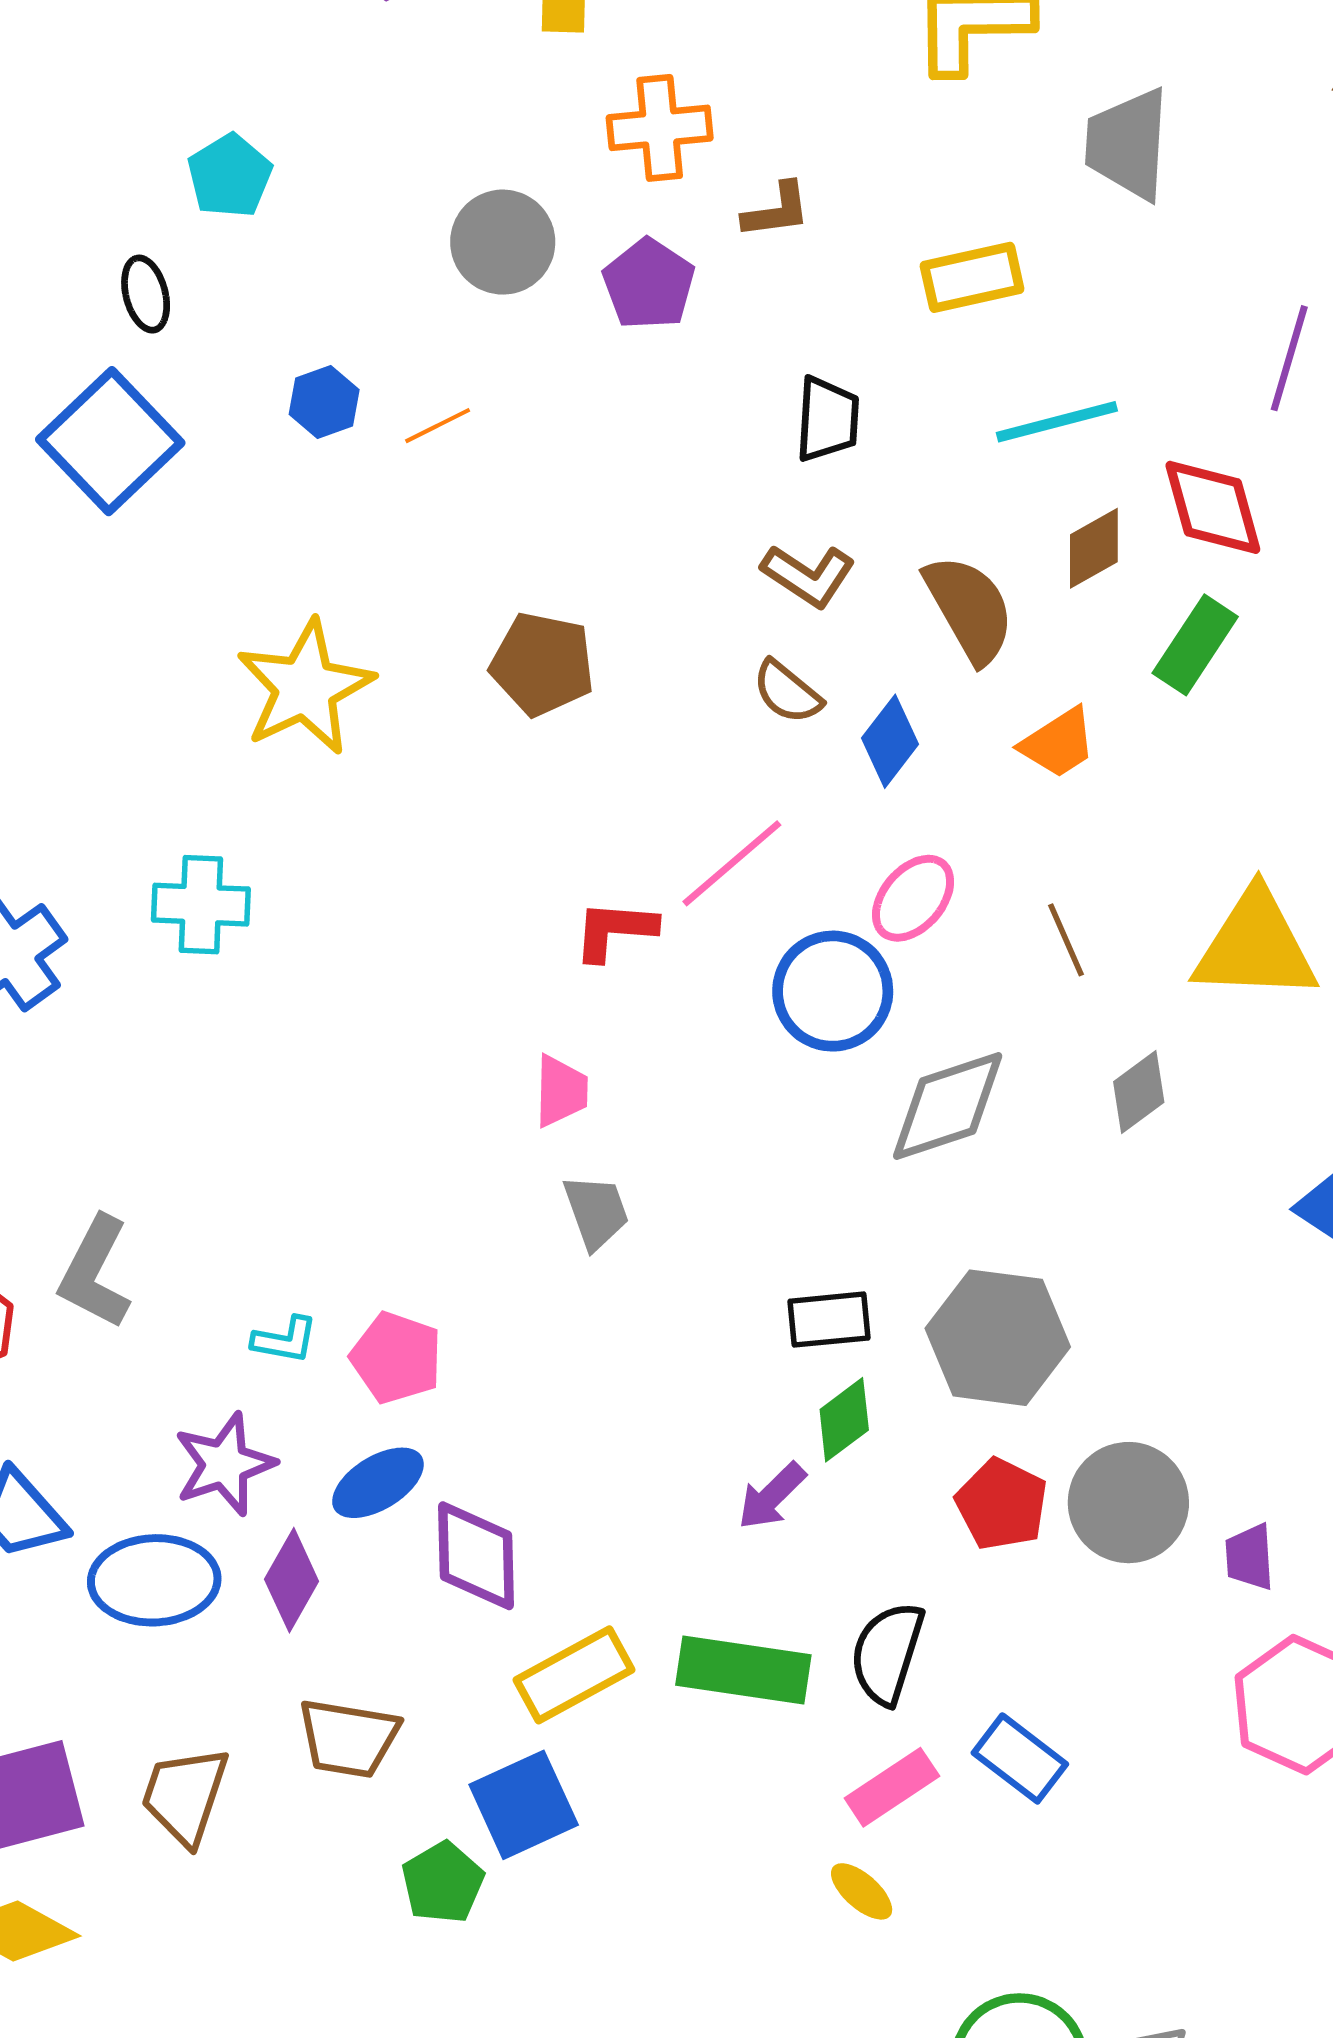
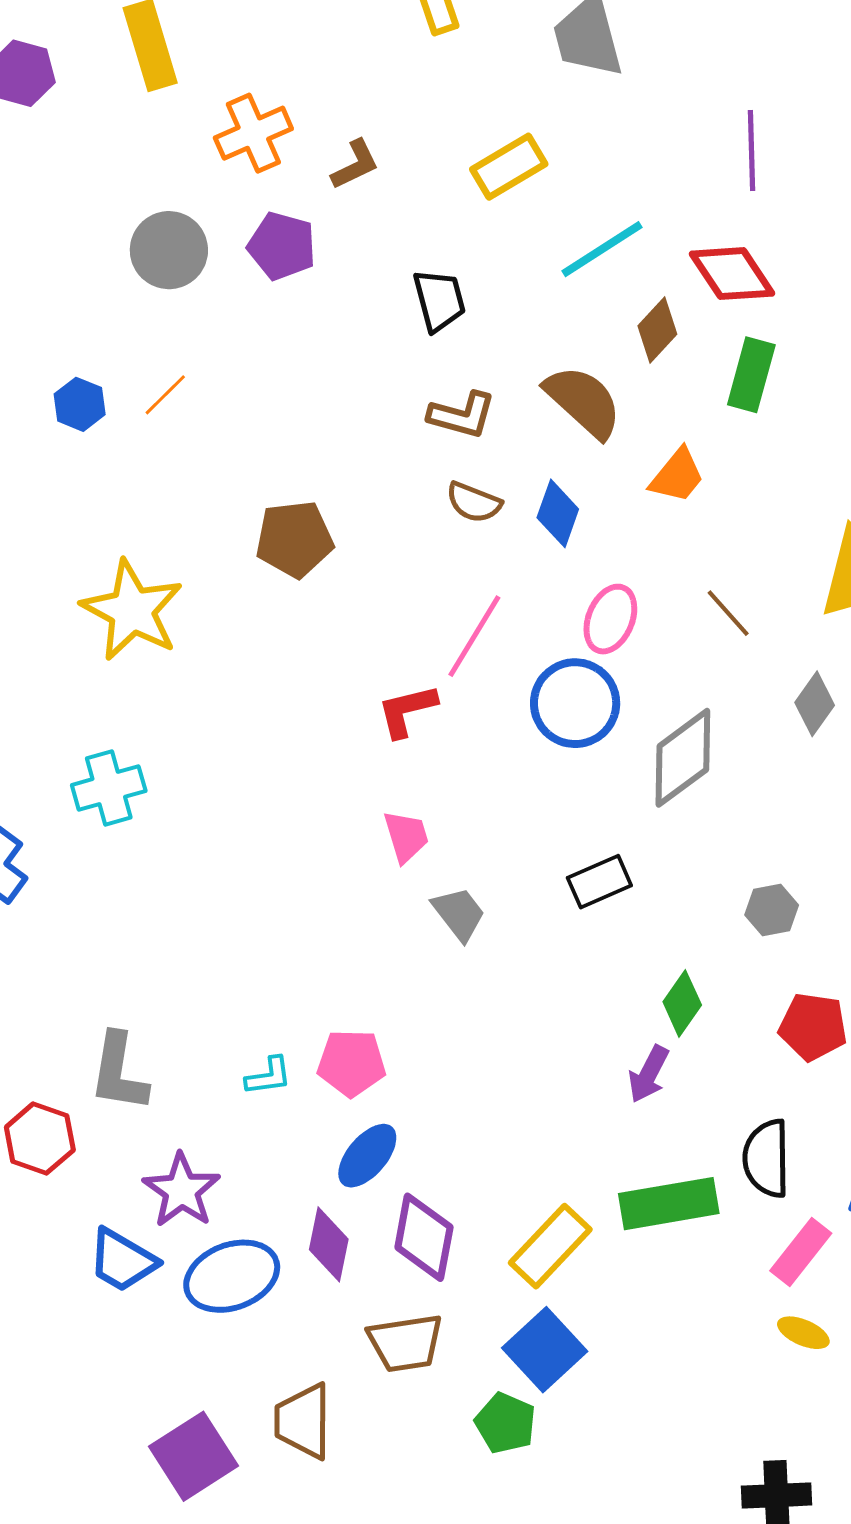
black rectangle: (829, 1320) -> (599, 882), moved
gray hexagon: (998, 1338) -> (772, 910), size x0.5
purple star: (224, 1464) -> (182, 1190), moved
purple diamond: (476, 1556) -> (424, 1237), moved, turned 30

